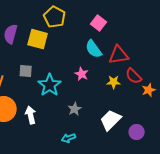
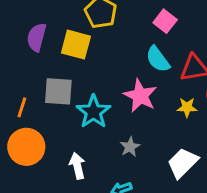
gray square: (26, 71) -> (58, 91), size x1.5
pink star: (82, 74) -> (140, 96), size x1.6
white arrow: (31, 115) -> (77, 166), moved

